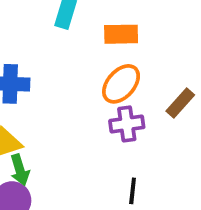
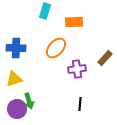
orange ellipse: (121, 84) -> (56, 48), moved
green arrow: (20, 170) -> (29, 101), moved

